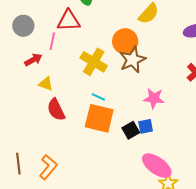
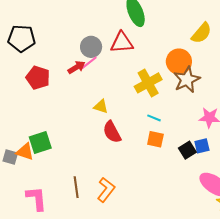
gray circle: (23, 26) -> (91, 47), moved
pink line: (52, 41) -> (89, 63), moved, turned 42
red arrow: (33, 60) -> (76, 67), moved
yellow cross: (94, 62) -> (148, 83), turned 32
orange square: (99, 118) -> (155, 139), size x0.6

